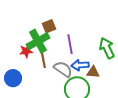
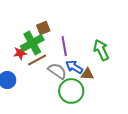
brown line: (43, 58) -> (37, 60), turned 72
blue arrow: (80, 65) -> (74, 67), turned 36

